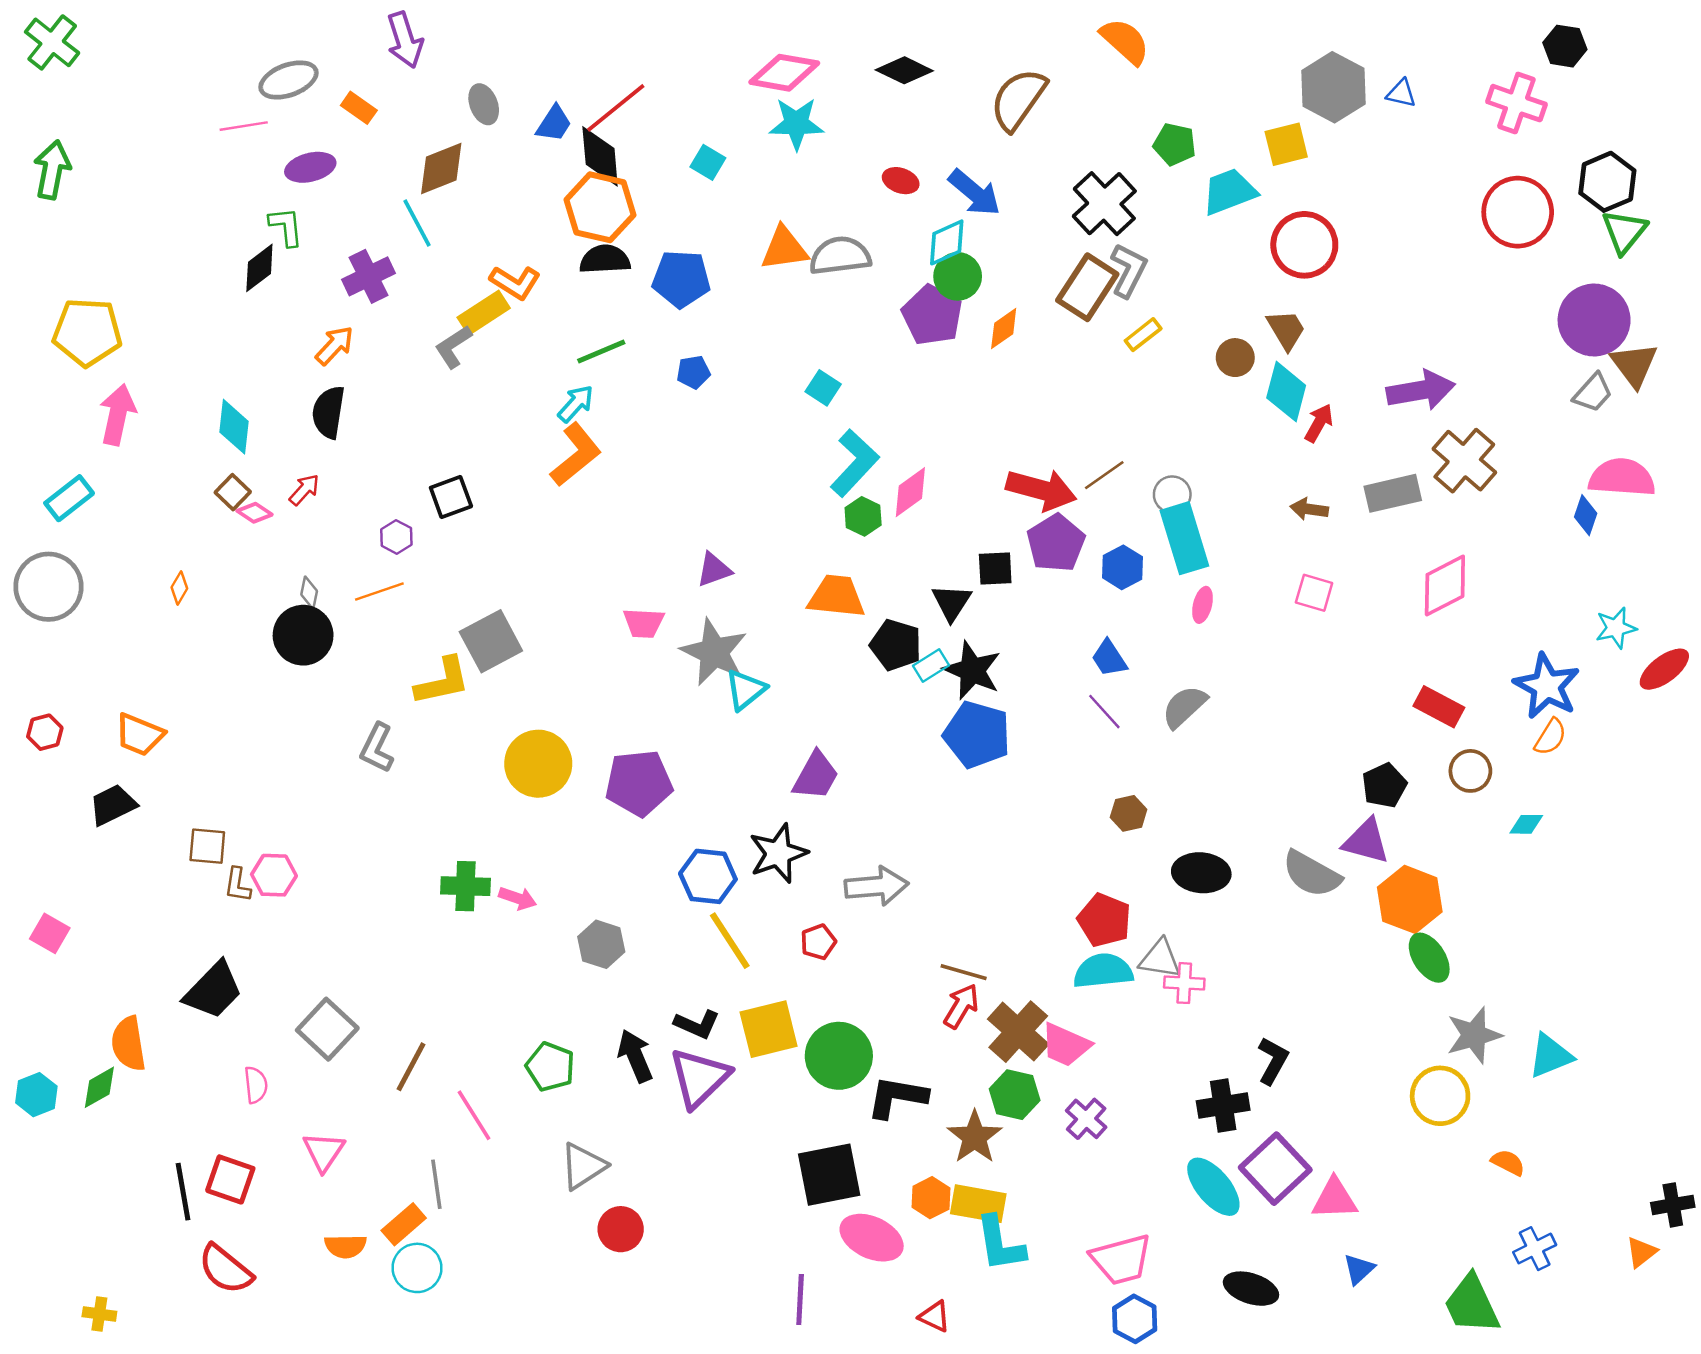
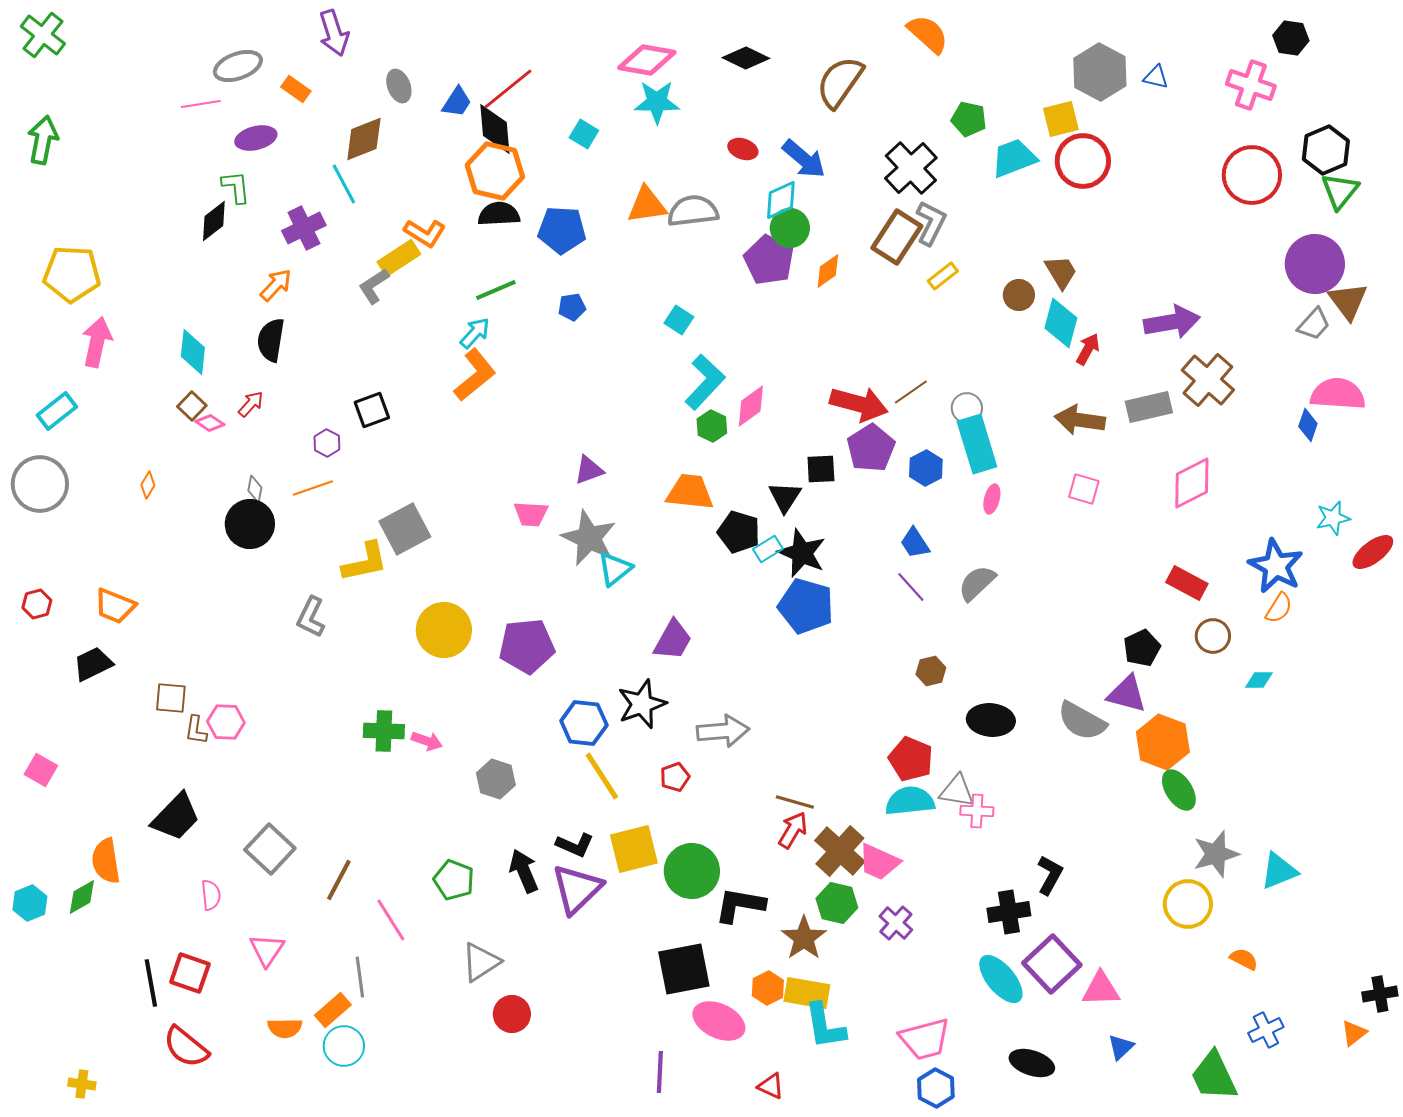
red circle: (1304, 245) -> (1083, 161), moved
brown arrow: (1309, 509) -> (1080, 420), size x1.6

